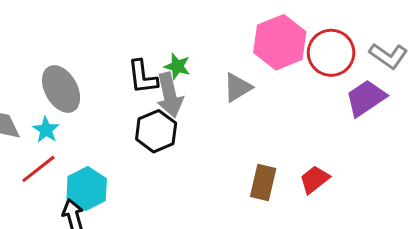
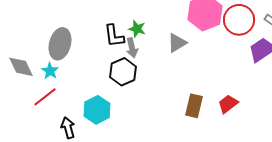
gray ellipse: (61, 89) -> (60, 44), turned 44
gray arrow: (170, 95) -> (132, 48), size x0.7
cyan hexagon: (87, 189) -> (97, 110), moved

